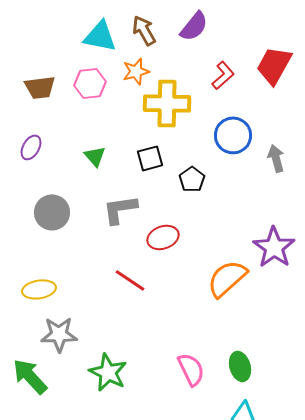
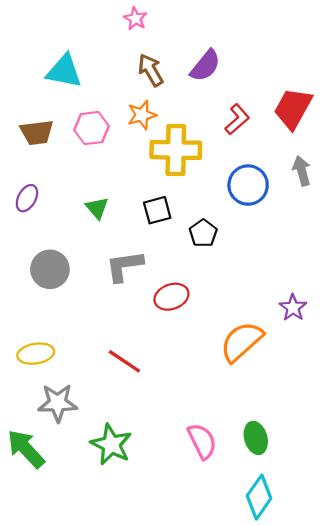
cyan triangle: (100, 36) -> (64, 71), moved
gray arrow: (276, 158) -> (302, 171), moved
purple star: (274, 247) -> (293, 308), size x0.6
red line: (130, 280) -> (124, 361), moved

